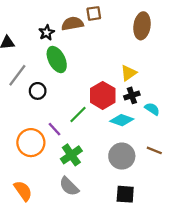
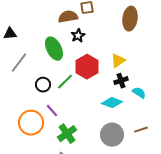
black star: (47, 33) -> (78, 36), moved
black circle: (38, 91) -> (43, 85), moved
red hexagon: (103, 95) -> (87, 67), moved
green line: (78, 115) -> (65, 82), moved
brown line: (154, 150) -> (141, 130), turned -40

